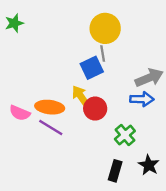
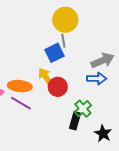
black rectangle: (115, 171) -> (75, 121), moved

